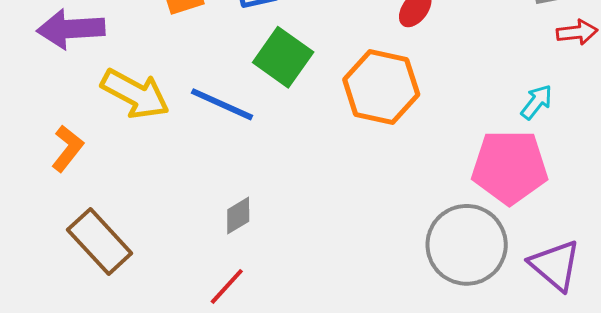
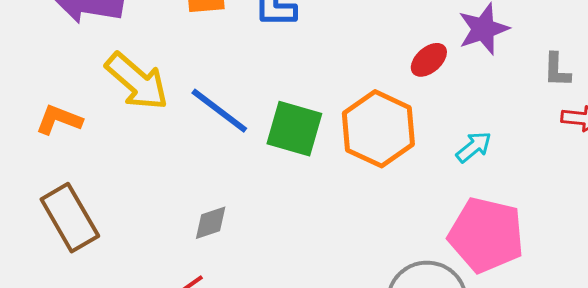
green square: (283, 57) -> (294, 129), moved, turned -32
cyan arrow: (537, 102) -> (474, 147), moved
orange L-shape: (68, 148) -> (59, 120), turned -120

